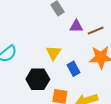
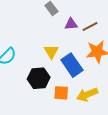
blue rectangle: (73, 69) -> (72, 65), size x1.6

